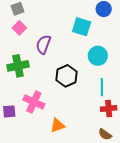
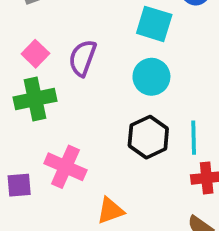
pink square: (19, 28) -> (35, 54), moved
cyan circle: (98, 56) -> (151, 77), moved
black hexagon: (66, 76) -> (148, 137), moved

